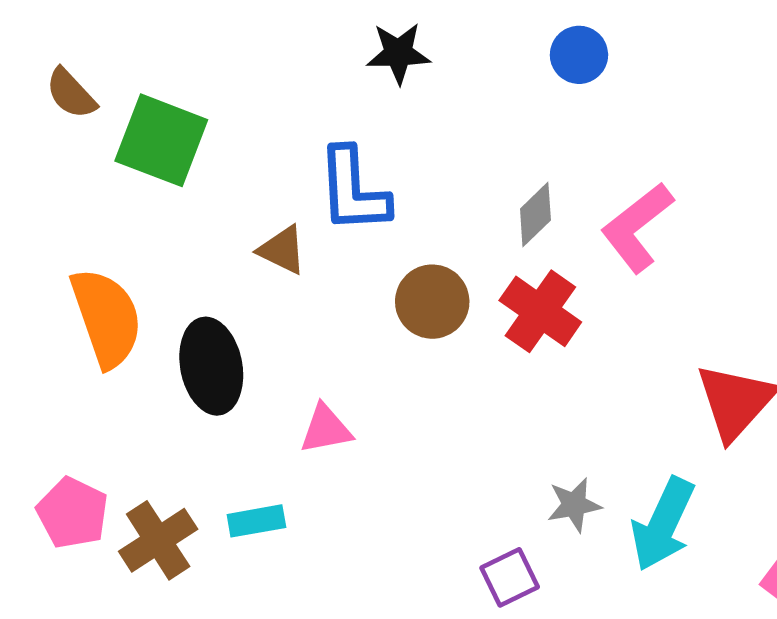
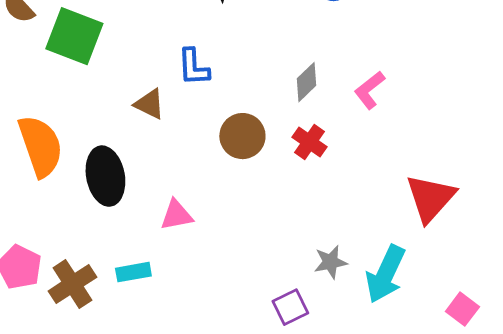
blue L-shape: (353, 190) -> (193, 67), size x0.7
pink L-shape: (637, 227) -> (369, 90), size x0.7
red cross: (540, 311) -> (309, 142), size x0.7

